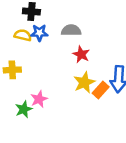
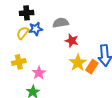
yellow semicircle: (23, 35) -> (23, 33), turned -56
pink star: (39, 99) -> (39, 73), moved

